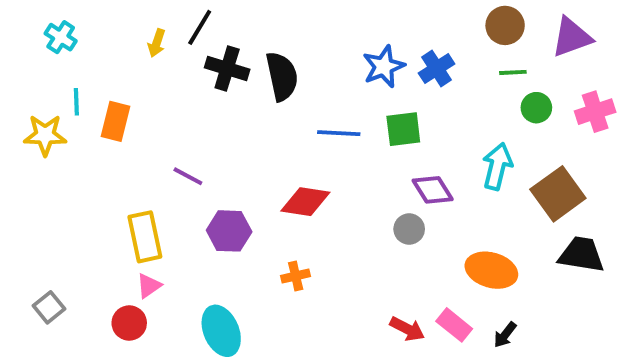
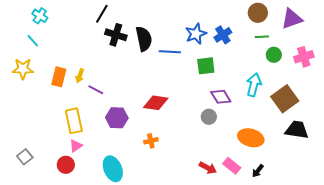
cyan cross: (61, 37) -> (40, 16), moved
yellow arrow: (157, 43) -> (80, 76), moved
cyan line: (76, 102) -> (33, 41), moved, turned -40
orange rectangle: (115, 121) -> (59, 77), moved
blue line: (339, 133) -> (170, 52), moved

